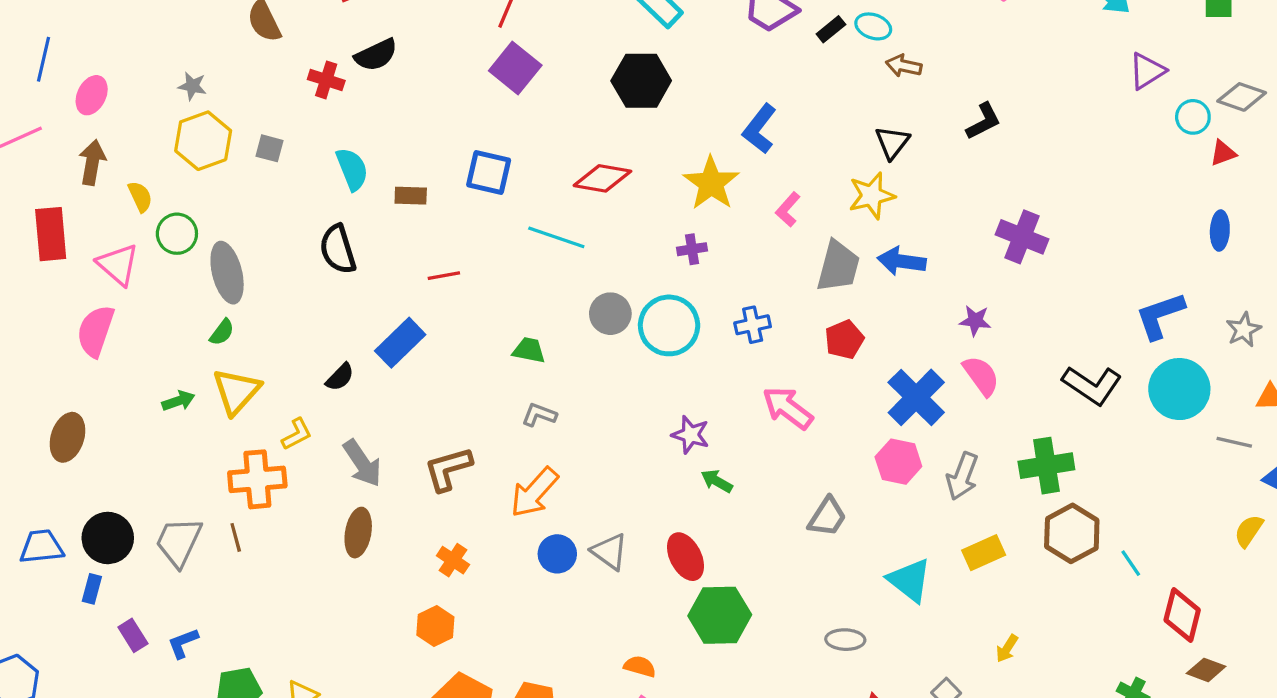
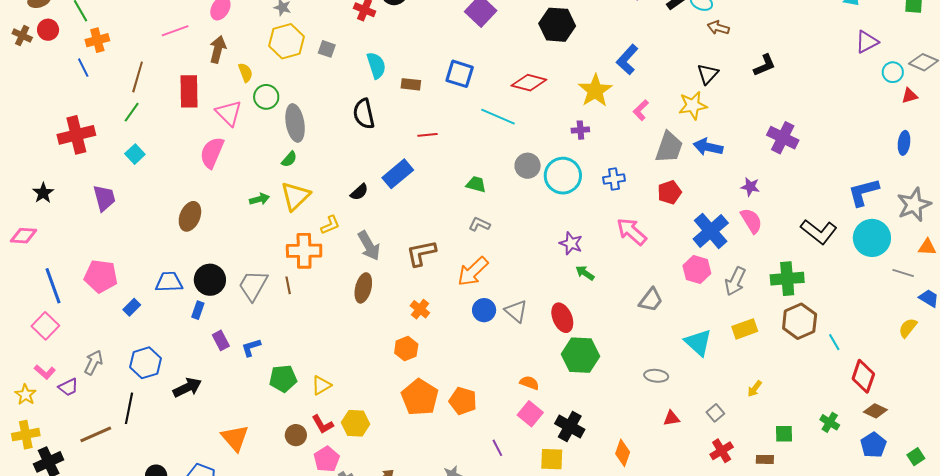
gray star: (1244, 330) -> (914, 205), size x1.6

